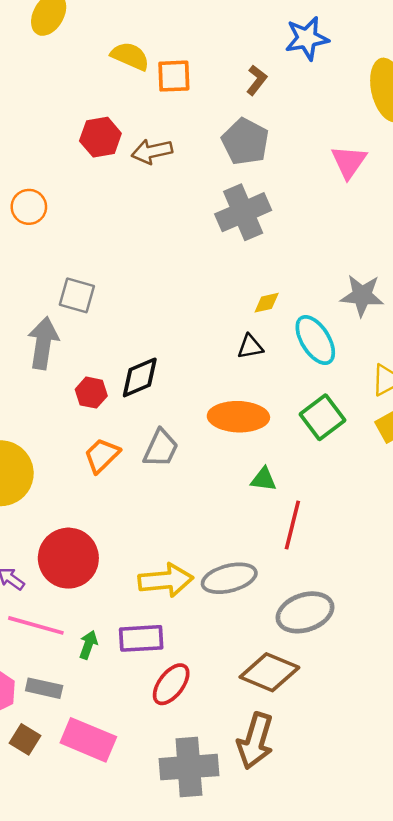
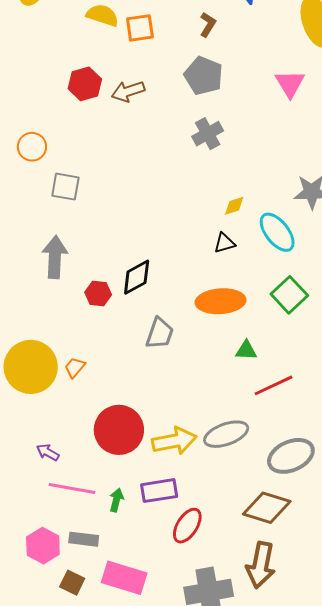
gray cross: (243, 212) -> (208, 134), size x0.7
gray square: (77, 295) -> (65, 187), moved
orange trapezoid: (102, 455) -> (75, 367), moved, size x0.7
red line: (292, 525) -> (273, 385), turned 57
red circle: (68, 558) -> (119, 430), moved

